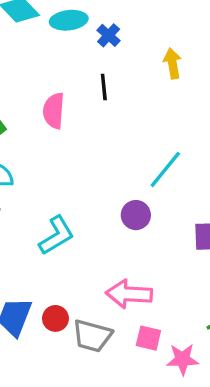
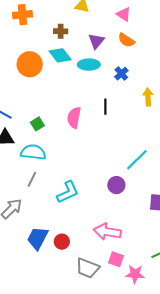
blue cross: (109, 35) -> (121, 74), moved
gray trapezoid: (92, 336) -> (88, 268), moved

